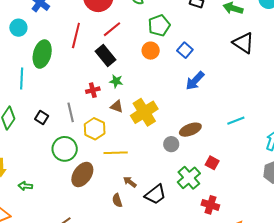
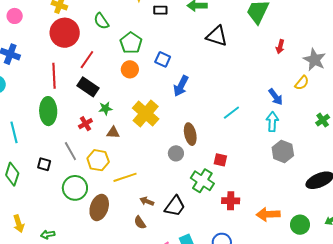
green ellipse: (42, 54) -> (48, 111), moved
yellow cross: (144, 112) -> (146, 113), moved
brown ellipse: (190, 130) -> (190, 134), turned -65

